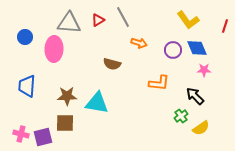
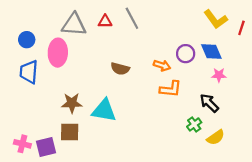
red triangle: (98, 20) -> (105, 21), turned 32
yellow L-shape: (188, 20) -> (216, 19), moved
orange arrow: (139, 43) -> (162, 65), moved
blue trapezoid: (27, 86) -> (29, 72), moved

